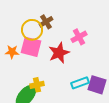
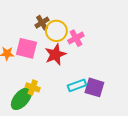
yellow circle: (32, 30) -> (56, 31), moved
yellow cross: (37, 85) -> (33, 87), turned 32

